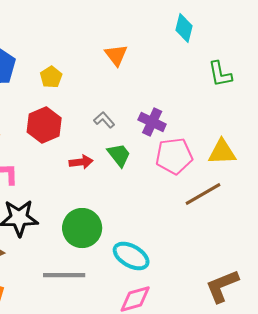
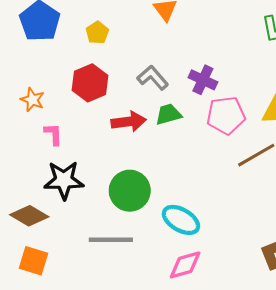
gray L-shape: (104, 120) -> (153, 78), size x1.4
green trapezoid: (119, 155) -> (168, 114), turned -68
red arrow: (81, 162) -> (129, 122), size x1.4

